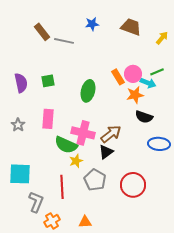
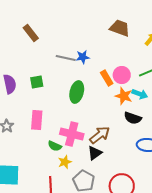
blue star: (92, 24) -> (83, 57), moved
gray line: (64, 41) -> (66, 58), moved
cyan arrow: (148, 83) -> (140, 94), moved
orange star: (135, 95) -> (124, 96), turned 30
green semicircle: (66, 145) -> (55, 146), size x0.6

